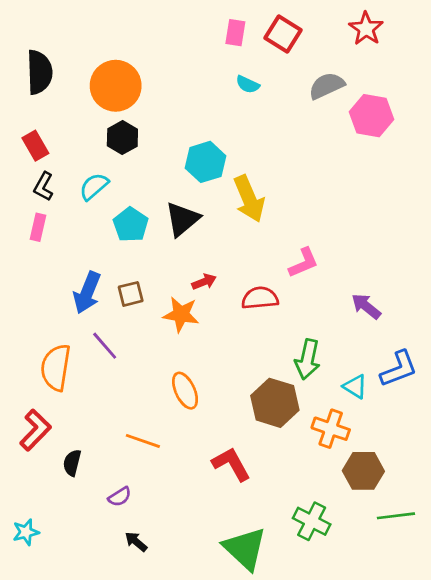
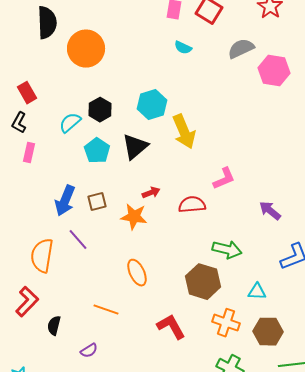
black semicircle: (39, 72) -> (47, 23), moved
black hexagon: (122, 137) -> (100, 110), moved
black L-shape: (43, 186) -> (19, 123), moved
green arrow: (308, 359) -> (227, 250), turned -88
cyan triangle: (355, 387) -> (257, 292), moved, turned -30
orange cross: (331, 429) -> (226, 323), moved

